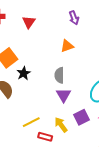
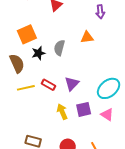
gray semicircle: (59, 75) -> (59, 48), moved
yellow line: (31, 122) -> (26, 88), moved
red rectangle: (45, 137) -> (49, 85), moved

